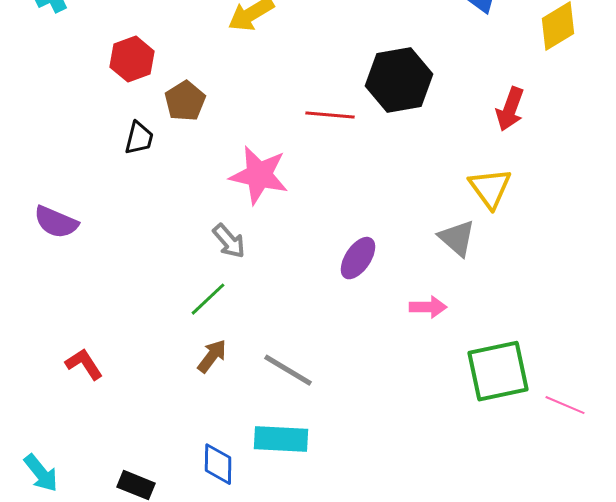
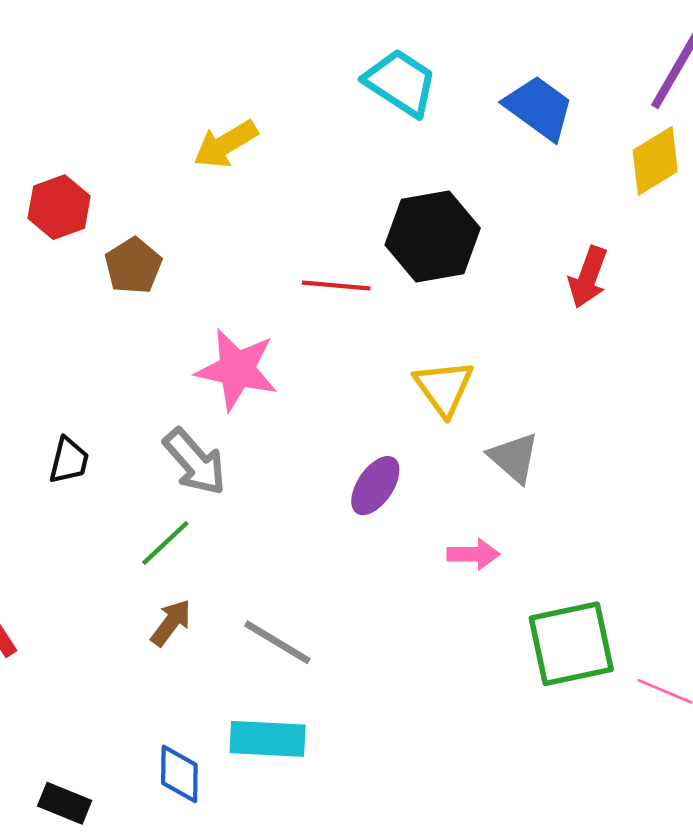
black trapezoid: (139, 138) -> (69, 460), moved
yellow triangle: (490, 188) -> (444, 388), moved
gray arrow: (229, 241) -> (195, 462), size x1.4

